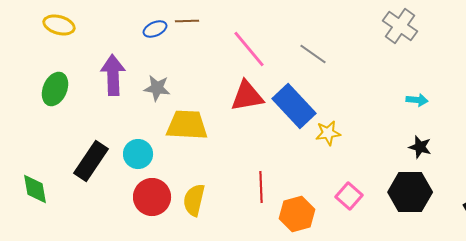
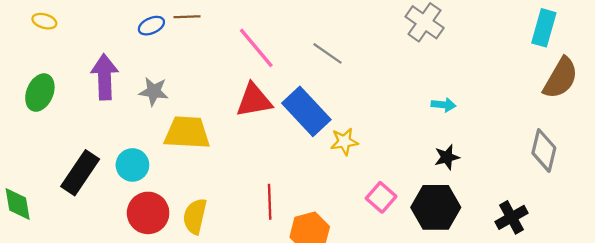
yellow ellipse: (59, 25) -> (44, 21), size x0.7
black star: (420, 147) -> (447, 157), turned -30
pink square: (349, 196) -> (381, 197), moved

